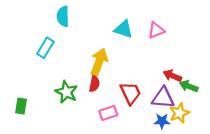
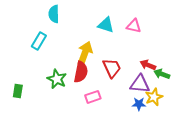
pink triangle: (156, 30) -> (134, 26), turned 35
red semicircle: (94, 84) -> (81, 72), size x1.5
red trapezoid: (130, 93) -> (112, 68), moved

